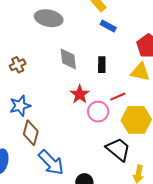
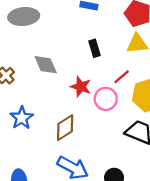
gray diamond: (68, 59) -> (46, 65), moved
brown diamond: (31, 133) -> (65, 128), moved, turned 60

